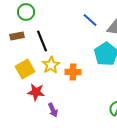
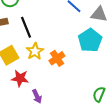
orange cross: (73, 72) -> (57, 58), turned -35

